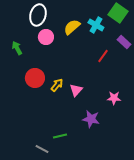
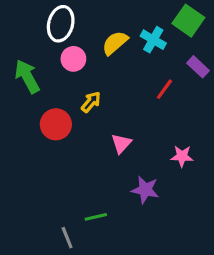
green arrow: (17, 48) -> (27, 76), size x1.5
yellow arrow: (57, 85) -> (91, 102), moved
gray line: (42, 149) -> (67, 238), turned 40

